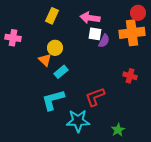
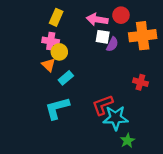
red circle: (138, 13) -> (121, 15), moved
pink cross: (13, 38) -> (51, 41), moved
cyan star: (78, 121) -> (116, 118), moved

